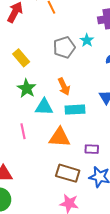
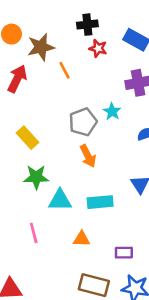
orange arrow: (64, 87) -> (88, 156), moved
green star: (27, 88) -> (36, 177), turned -30
orange triangle: (60, 137) -> (82, 239), size x0.6

